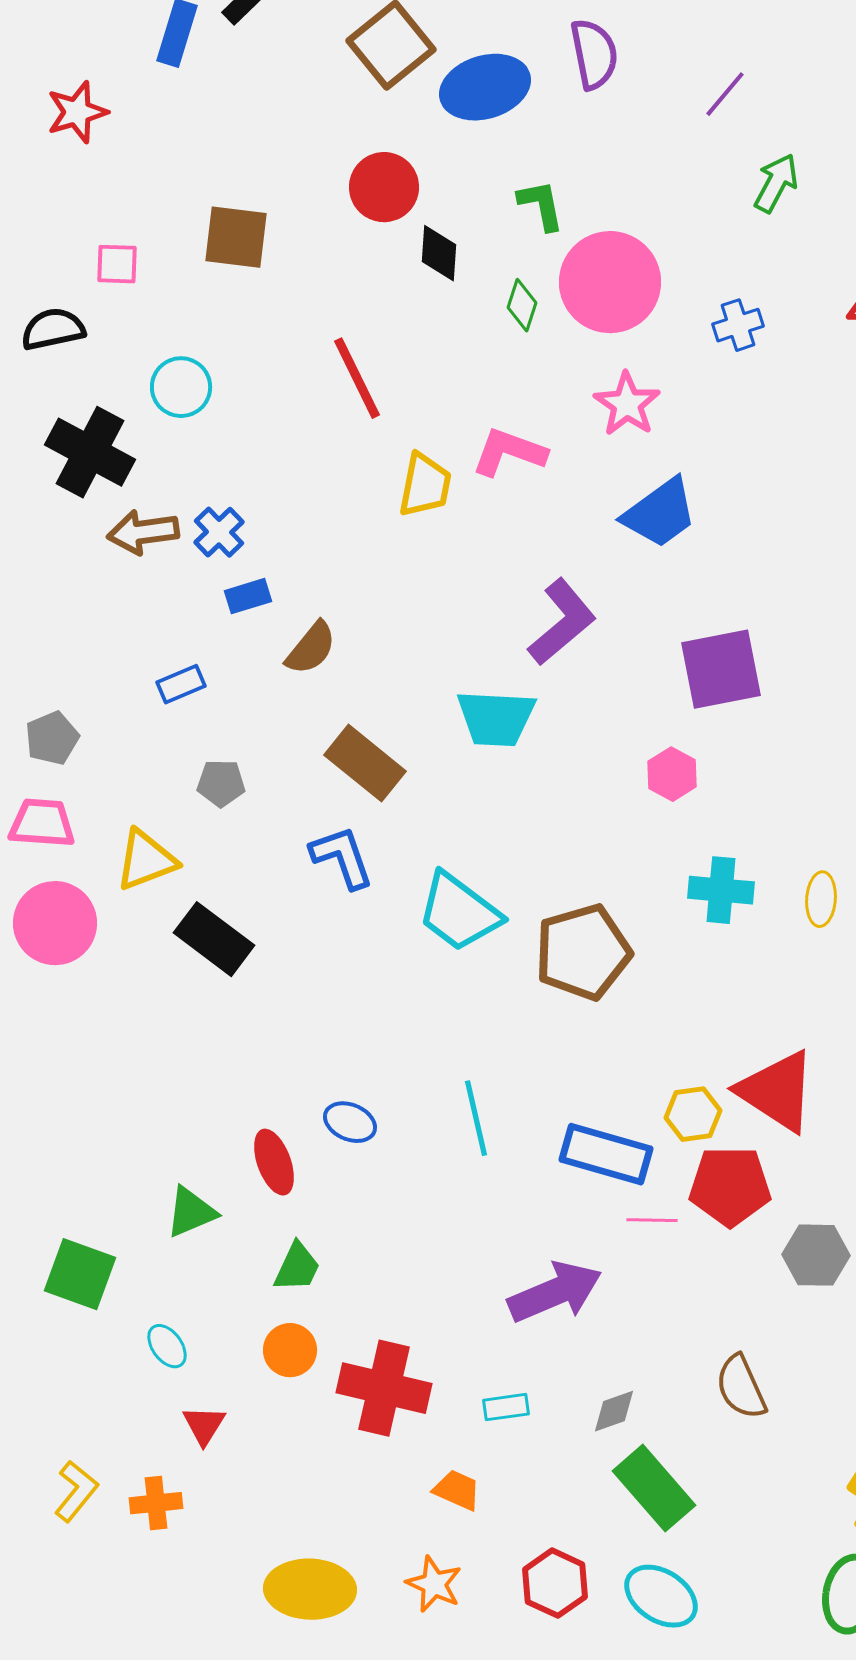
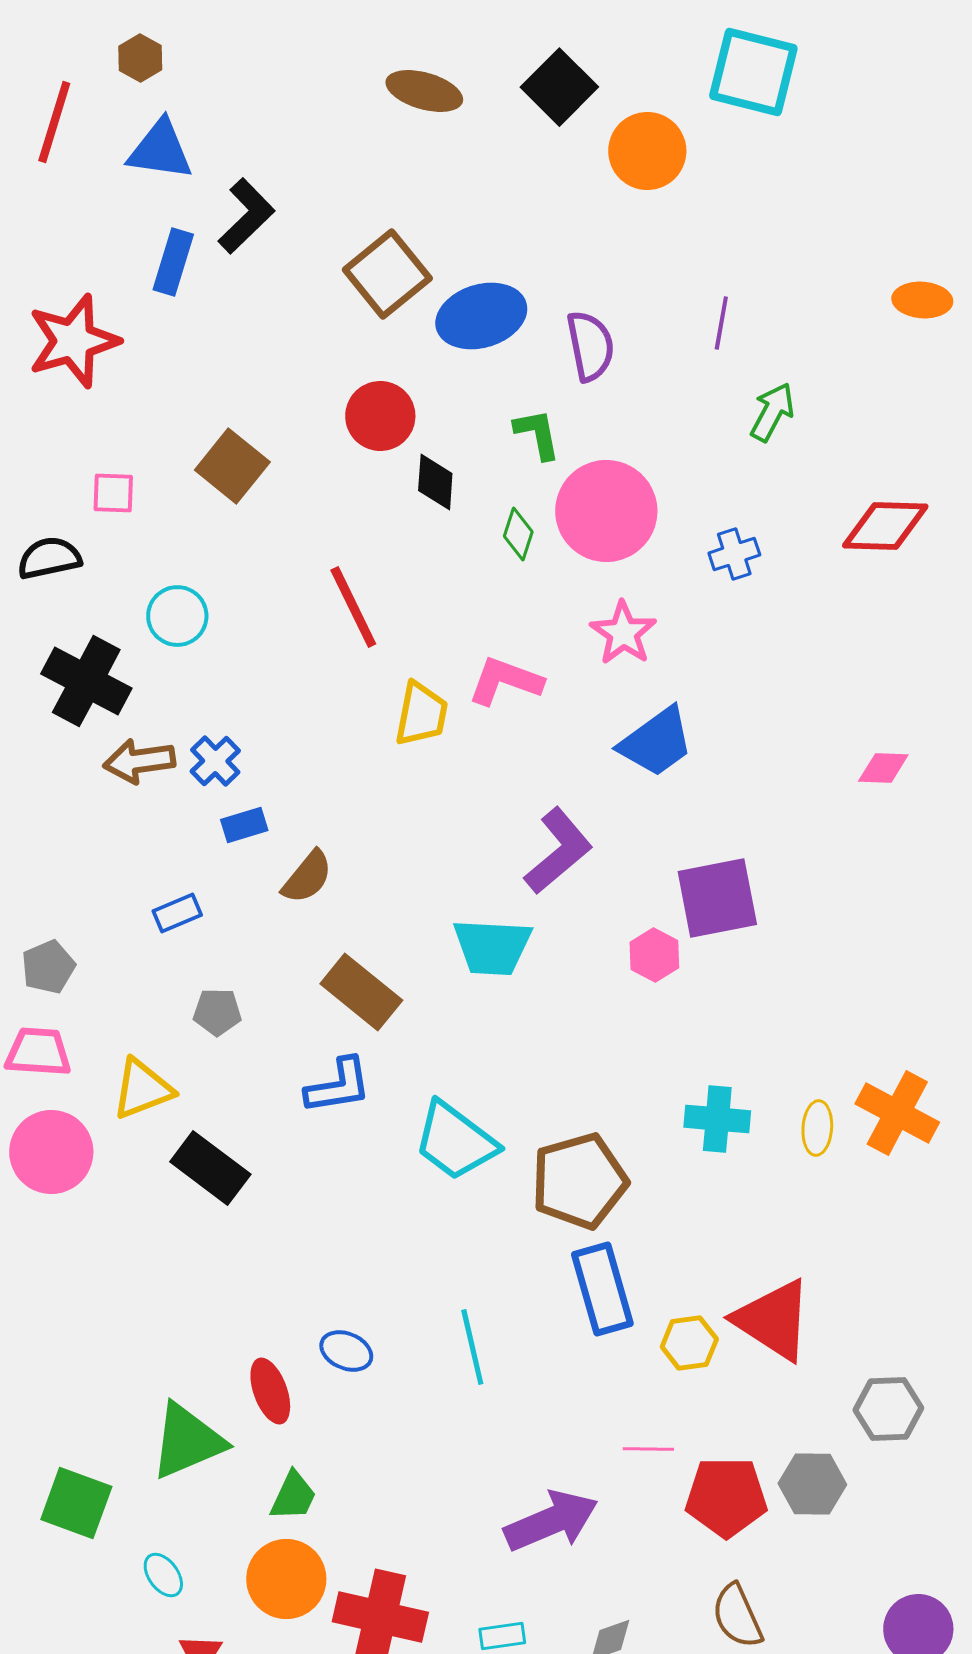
purple semicircle: (594, 54) -> (590, 346), moved
purple line: (725, 94) -> (721, 323), turned -30
red star: (77, 112) -> (73, 341), size x1.5
brown square: (236, 237) -> (232, 466), turned 32
pink hexagon: (672, 774) -> (654, 955), moved
blue L-shape: (342, 857) -> (338, 1086), turned 100
blue rectangle: (606, 1154) -> (602, 1289), moved, turned 58
red pentagon: (730, 1186) -> (726, 1497), moved
green triangle: (191, 1212) -> (187, 1441), size x1.5
orange circle: (290, 1350) -> (286, 1579), size x1.5

